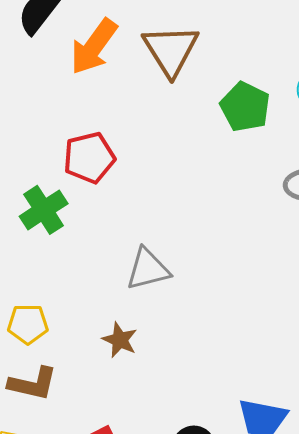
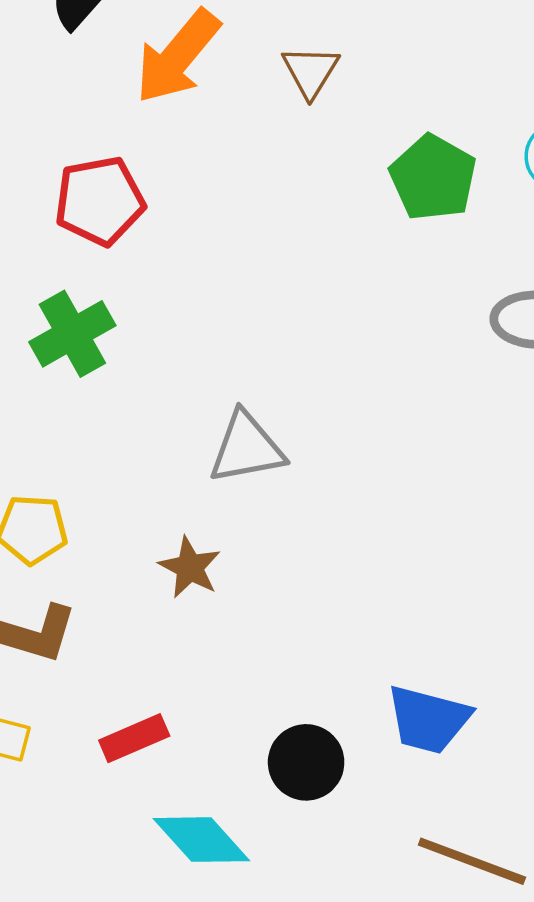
brown triangle: (171, 50) -> (310, 71), size x0.6
red pentagon: (89, 158) -> (100, 201), moved

